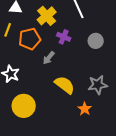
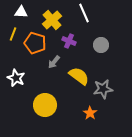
orange pentagon: (30, 39) -> (35, 43), turned 30
yellow semicircle: (65, 85) -> (79, 76), moved
yellow circle: (24, 106) -> (45, 105), moved

